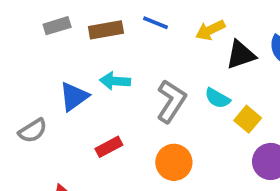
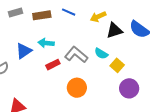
gray L-shape: (171, 101) -> (76, 55), turned -85
red rectangle: (109, 147) -> (53, 65), moved

